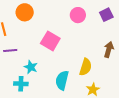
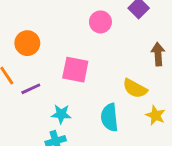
purple line: (10, 50) -> (31, 89), moved
yellow semicircle: (85, 67) -> (135, 88), turned 120

